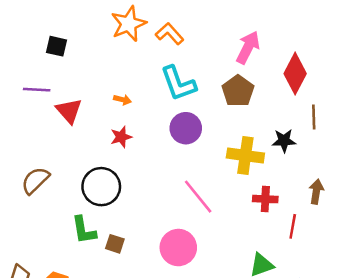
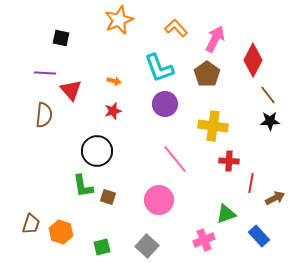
orange L-shape: (170, 34) -> (176, 28), moved
brown line: (314, 117) -> (268, 95), turned -36
black star: (284, 141) -> (270, 121), moved
brown semicircle: (35, 180) -> (44, 115), moved, turned 140
brown arrow: (316, 192) -> (275, 198), moved, turned 54

